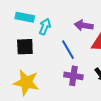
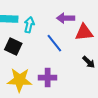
black square: (25, 47) -> (13, 46), turned 36
purple cross: (73, 76) -> (48, 78), moved

